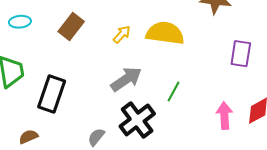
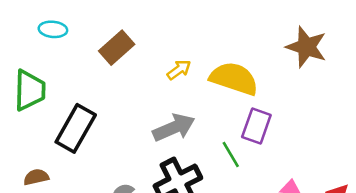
purple rectangle: (241, 54) -> (256, 126), moved
green line: (173, 92) -> (231, 155), turned -70

